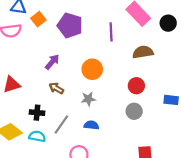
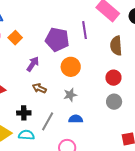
orange square: (38, 19) -> (15, 38), moved
purple pentagon: (70, 25) -> (57, 40), moved
brown semicircle: (143, 52) -> (116, 46), turned -78

